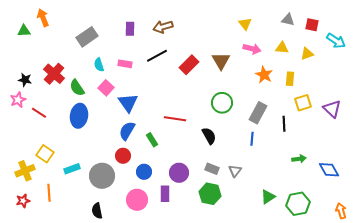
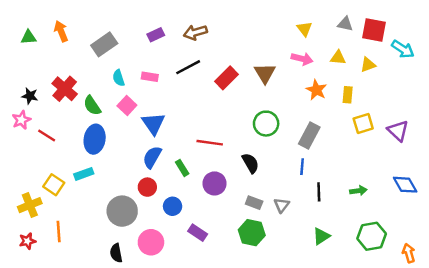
orange arrow: (43, 18) -> (61, 31), moved
yellow triangle: (245, 24) -> (304, 29), moved
red square: (312, 25) -> (374, 30), size x1.5
purple rectangle: (130, 29) -> (156, 35), turned 64
black line: (284, 124) -> (319, 192), moved
cyan rectangle: (72, 169) -> (84, 174), moved
blue diamond: (329, 170) -> (405, 185), moved
purple circle: (179, 173) -> (214, 183), moved
purple rectangle: (165, 194) -> (198, 233), turned -56
pink circle: (137, 200) -> (151, 242), moved
green hexagon: (298, 204) -> (372, 236), moved

